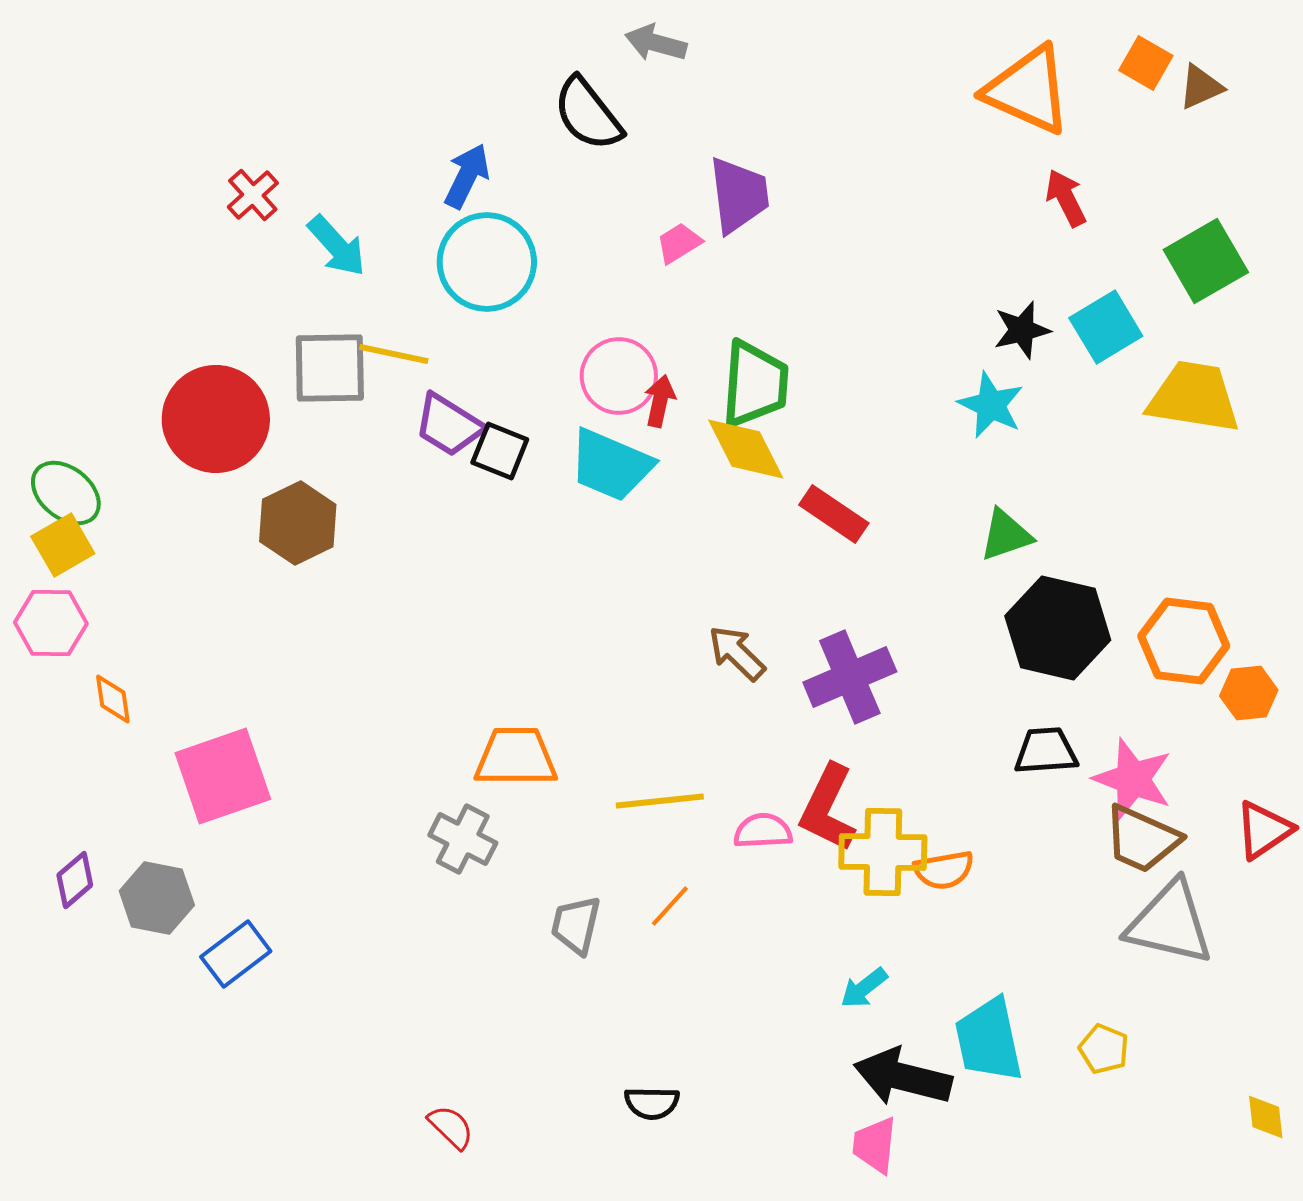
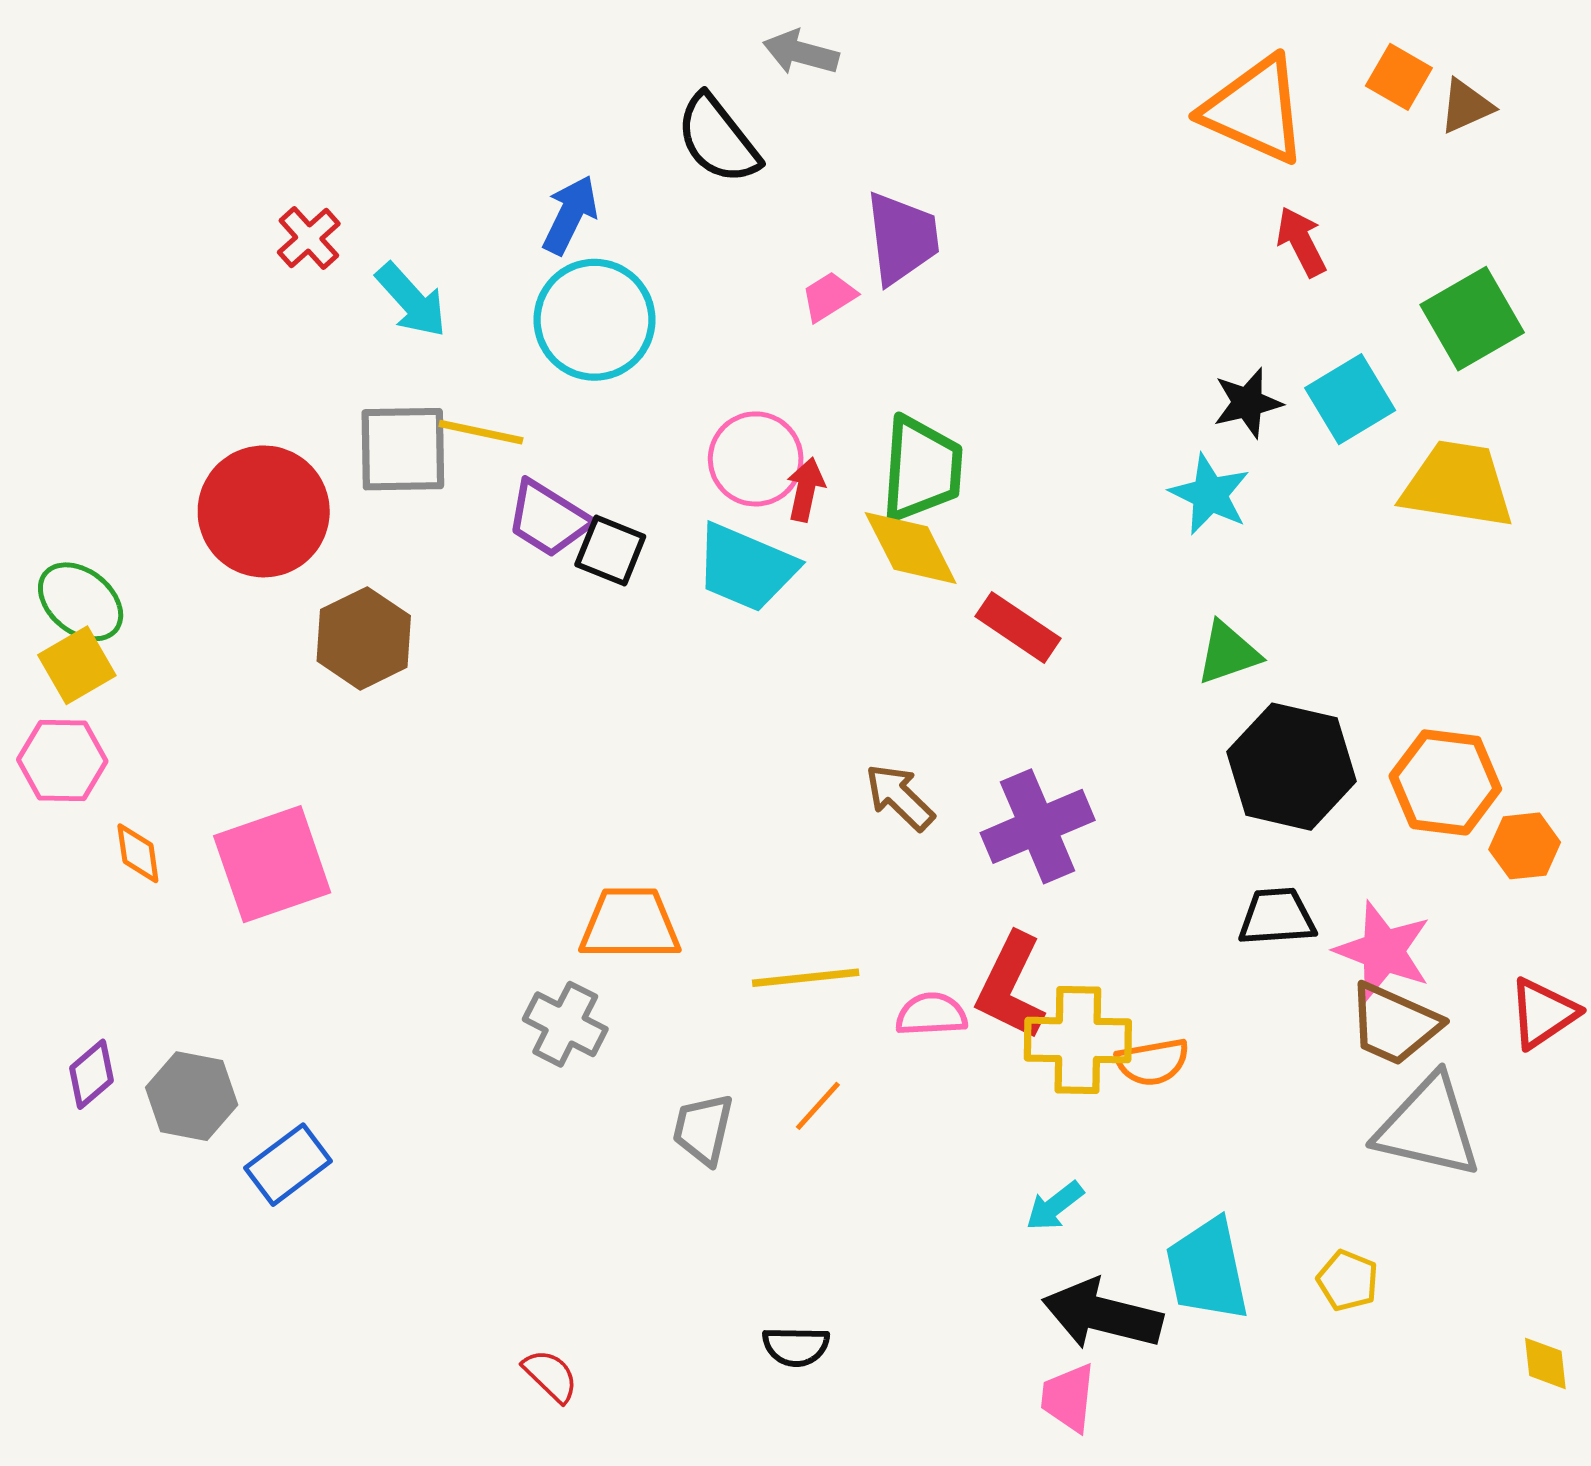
pink square: (223, 776) -> (272, 864), moved

